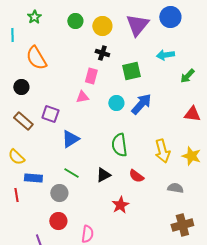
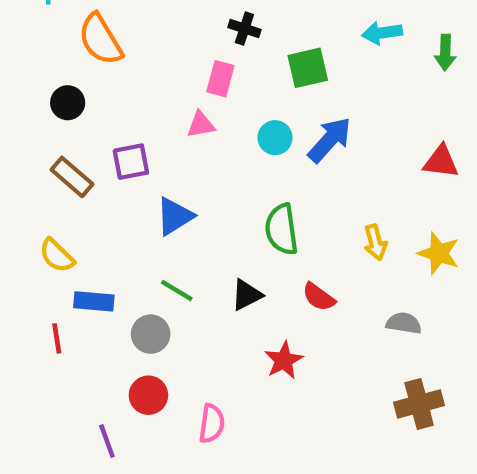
green arrow: (187, 76) -> (445, 53), moved, turned -42
purple square: (50, 114) -> (131, 162), turned -30
yellow arrow: (162, 151) -> (375, 242), size x0.7

